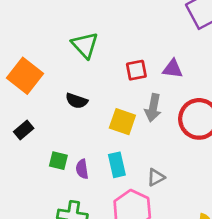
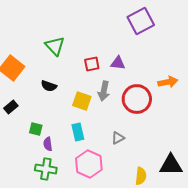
purple semicircle: (82, 169) -> (48, 144), moved
gray triangle: (156, 177) -> (118, 138), moved

